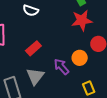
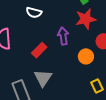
purple arrow: (61, 67) -> (63, 36), moved, turned 36

